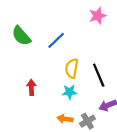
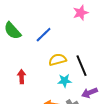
yellow semicircle: (72, 68) -> (58, 60), turned 66
cyan star: (70, 92) -> (65, 81), moved

